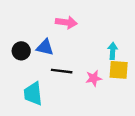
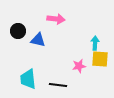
black circle: (21, 51) -> (18, 31), moved
black line: (62, 71) -> (58, 85), moved

